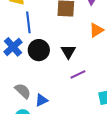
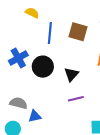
blue line: (28, 22) -> (50, 33), moved
gray semicircle: (23, 91) -> (18, 103), turned -42

